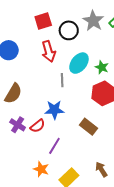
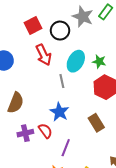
blue star: (54, 110) -> (59, 112), turned -30
purple cross: (18, 125) -> (25, 133), turned -35
red semicircle: (38, 126) -> (45, 131), turned -77
brown rectangle: (89, 127) -> (96, 123), turned 30

